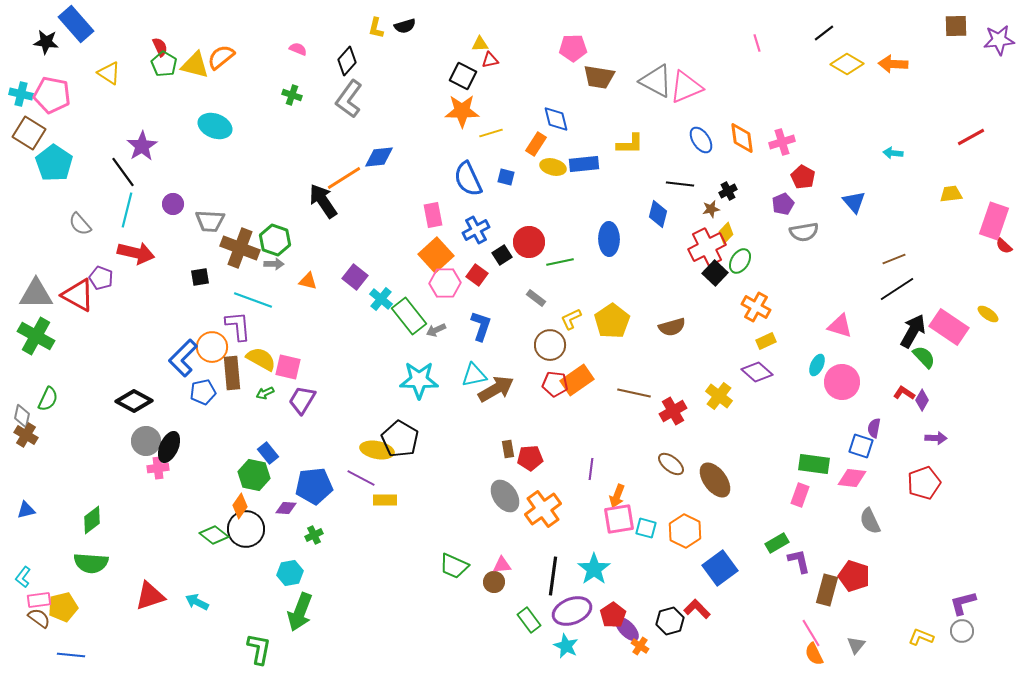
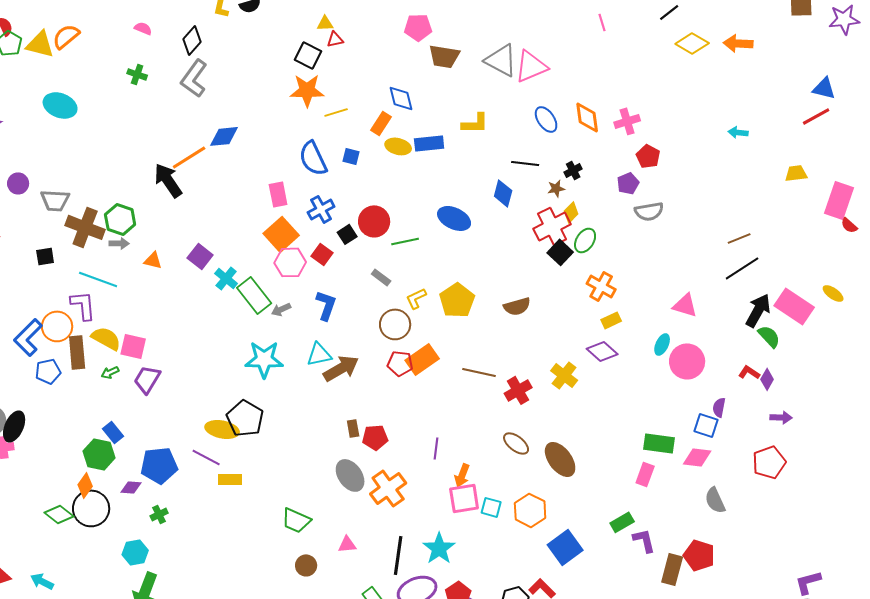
blue triangle: (854, 202) -> (824, 88), moved, turned -35
blue ellipse: (609, 239) -> (454, 218), turned -64
green trapezoid: (454, 566) -> (296, 520), moved
brown circle: (494, 582) -> (306, 565), moved

